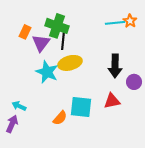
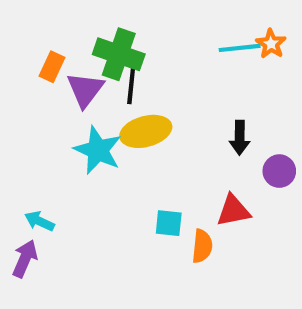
black arrow: (115, 66) -> (240, 138), size x0.7
cyan square: (81, 107) -> (169, 223), size x0.6
orange semicircle: (60, 118) -> (202, 246), moved, turned -35

